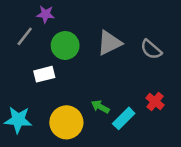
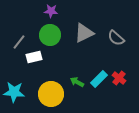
purple star: (46, 14) -> (51, 11), moved
gray line: (25, 36) -> (19, 42), moved
cyan rectangle: (124, 118) -> (99, 79), moved

